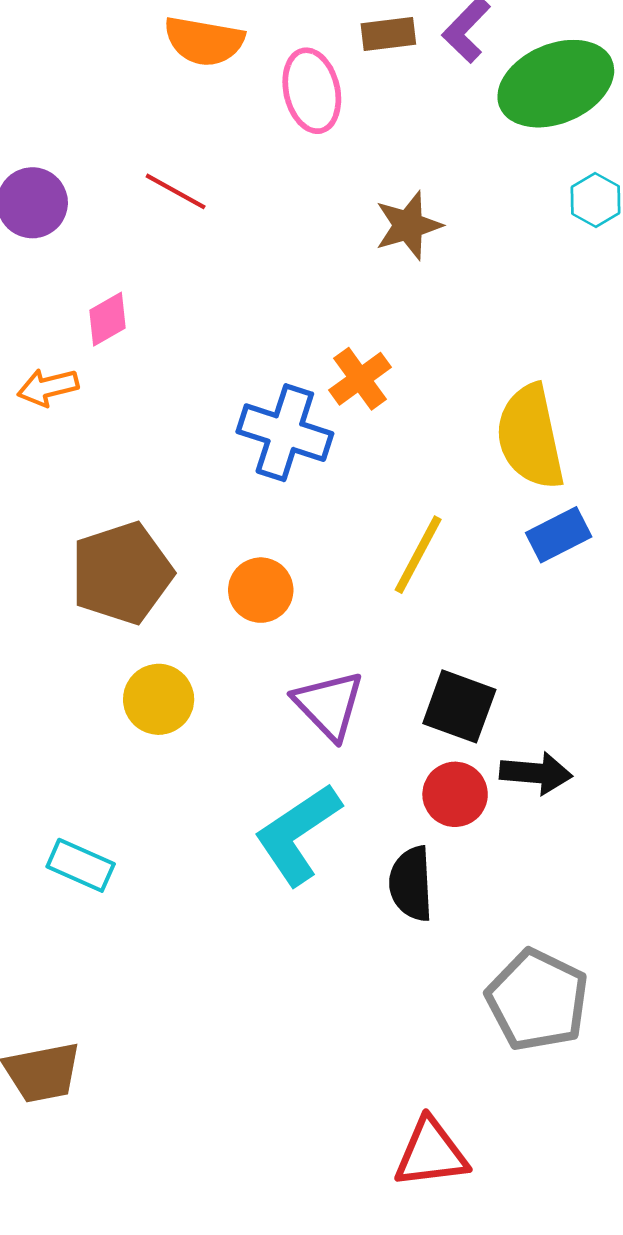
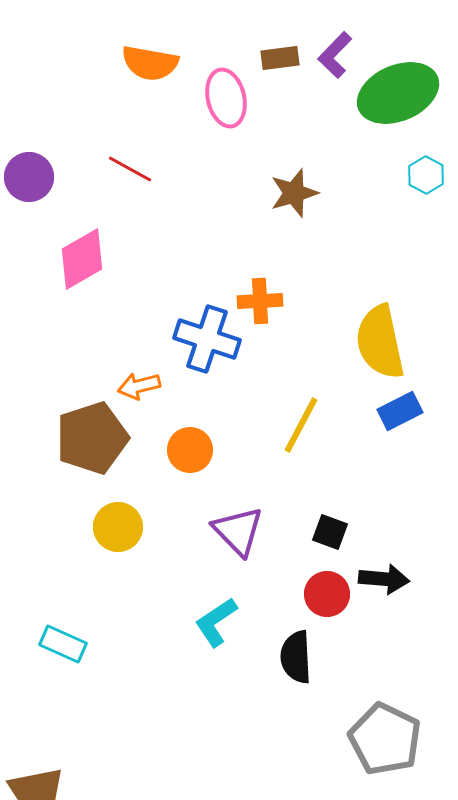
pink diamond: (108, 319) -> (82, 259), size x1.6
orange cross: (360, 379) -> (260, 301), turned 33
orange arrow: (48, 387) -> (139, 386), moved
black square: (459, 706) -> (330, 532), size x0.7
cyan L-shape: (298, 834) -> (216, 622), size x0.7

